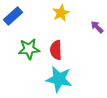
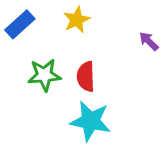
yellow star: (61, 13) -> (77, 20), moved

